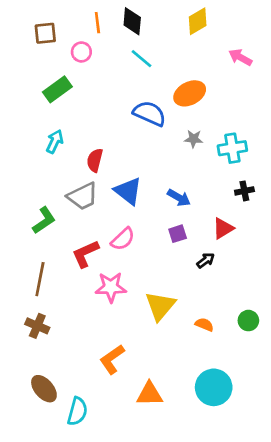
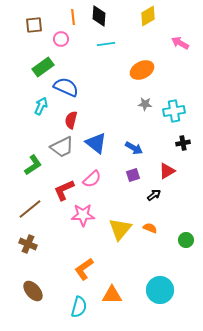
cyan line: (142, 59) -> (106, 44), turned -48
blue semicircle: (150, 113) -> (66, 87), moved
brown line: (40, 279) -> (30, 209), turned 40
orange semicircle: (204, 325) -> (150, 228), moved
cyan semicircle: (77, 411) -> (79, 307), moved

